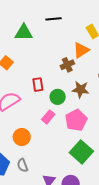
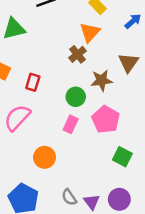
red rectangle: (38, 85) -> (33, 82), moved, turned 40
green square: (81, 152) -> (122, 157), size x0.7
gray semicircle: (22, 165) -> (69, 197), moved

